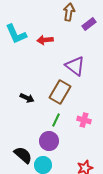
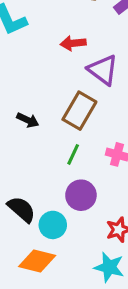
red arrow: (45, 40) -> (73, 43), moved
purple circle: (49, 141) -> (81, 195), moved

